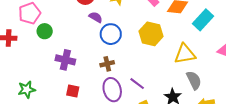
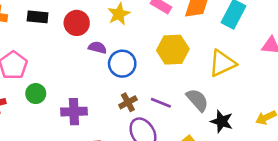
green circle: (45, 31) -> (36, 94), moved
gray semicircle: (194, 80) -> (197, 100), moved
purple line: (137, 84) -> (161, 103), moved

